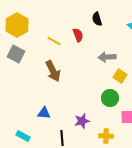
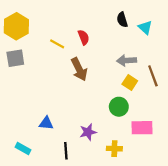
black semicircle: (97, 19) -> (122, 20), moved
gray square: (16, 54) -> (15, 58), turned -36
gray arrow: (107, 57) -> (127, 60), moved
brown arrow: (53, 71) -> (79, 69), moved

